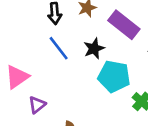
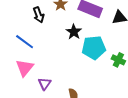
blue line: (59, 48) -> (25, 42), moved

